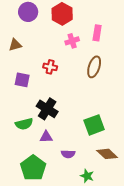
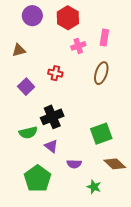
purple square: (22, 80) -> (26, 87), turned 35
black cross: (47, 109) -> (52, 117), turned 35
purple triangle: (46, 137) -> (51, 146), turned 40

